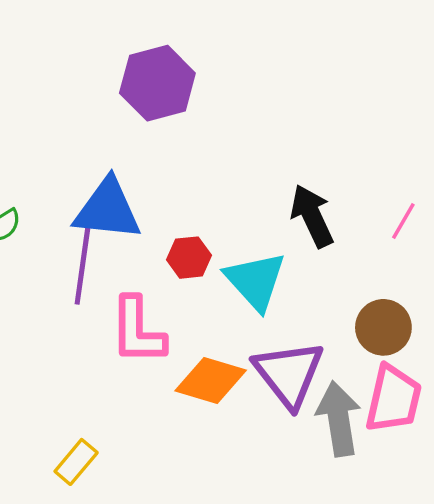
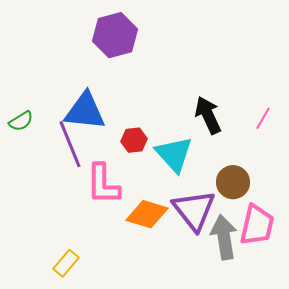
purple line: (83, 264) -> (70, 144), turned -30
brown circle: (383, 327) -> (233, 182), moved

